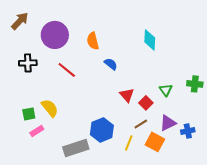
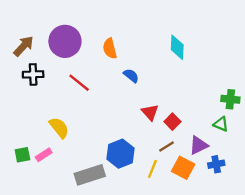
brown arrow: (20, 21) -> (24, 46), moved
green triangle: (166, 90) -> (221, 124), moved, turned -32
green square: (29, 114) -> (22, 155), moved
blue cross: (188, 131) -> (216, 164), moved

